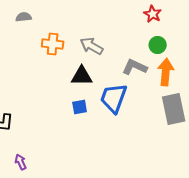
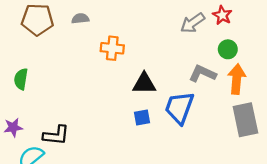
gray arrow: (92, 46) -> (193, 23), moved, turned -65

